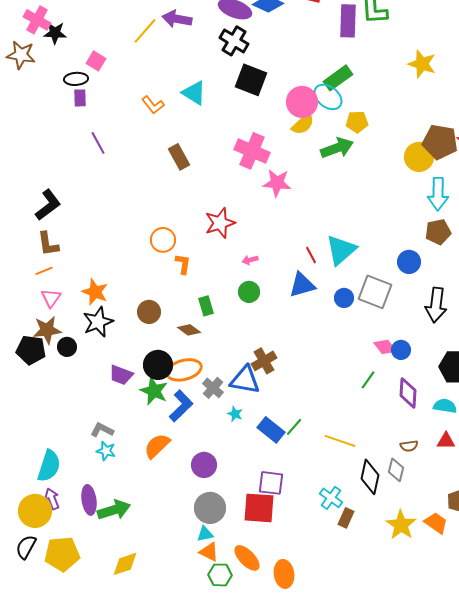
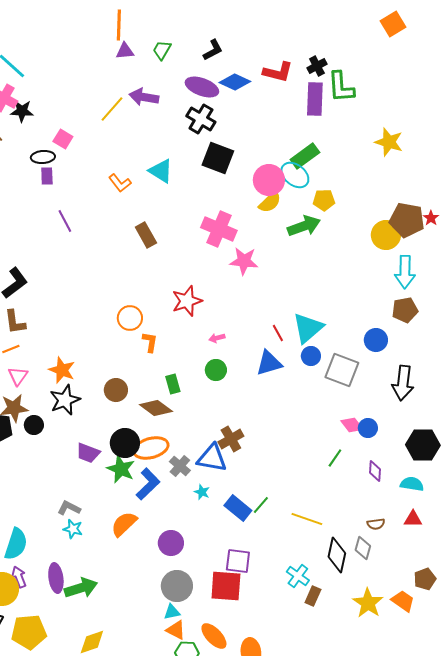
blue circle: (344, 298) -> (311, 356), moved
brown diamond: (189, 330) -> (156, 408), size x1.4
purple diamond: (408, 393) -> (375, 471), size x0.7

